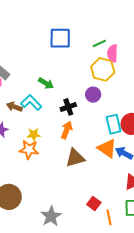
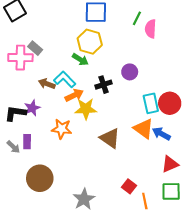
green line: (99, 43) -> (137, 18), turned -40
yellow hexagon: (103, 69) -> (90, 42), moved
orange arrow: (67, 130) -> (74, 95), moved, turned 42
yellow star: (34, 134) -> (86, 109), moved, size x1.5
brown triangle: (75, 158) -> (110, 138), turned 50

